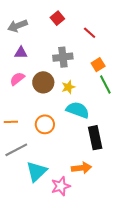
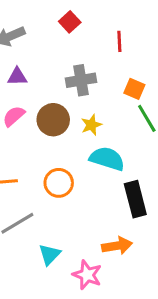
red line: (90, 33) -> (119, 41), turned 48
orange square: (98, 65) -> (134, 89), turned -32
cyan triangle: (37, 172) -> (50, 254), size x0.7
pink star: (61, 186) -> (87, 275), turned -30

